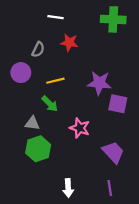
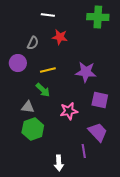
purple square: (118, 104) -> (100, 100), moved
pink star: (80, 128) -> (69, 111), turned -30
purple line: (110, 188) -> (84, 151), moved

